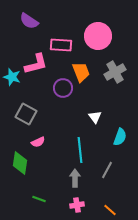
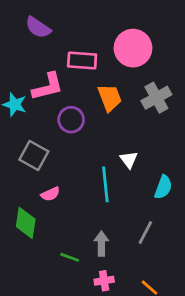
purple circle: (63, 88) -> (71, 120), moved
cyan line: (80, 150) -> (105, 184), moved
green line: (39, 199) -> (70, 257), moved

